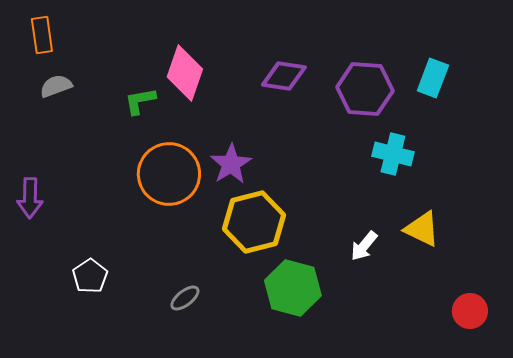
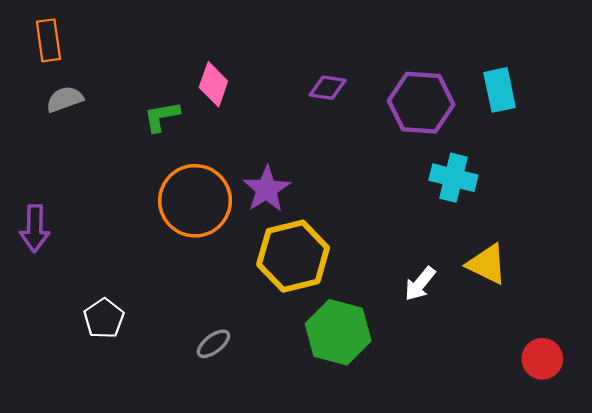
pink diamond: (185, 73) -> (213, 84), size x0.7
purple diamond: (284, 76) -> (328, 88), size x0.7
cyan rectangle: (433, 78) -> (500, 90), turned -33

